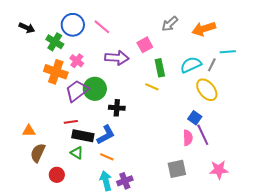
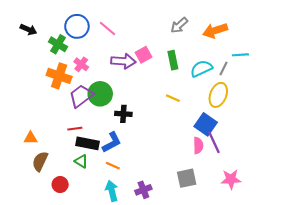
pink square: (145, 45) -> (143, 55), moved
green rectangle: (160, 68) -> (173, 60), moved
yellow line: (152, 87) -> (173, 98), moved
yellow ellipse: (207, 90) -> (218, 95), turned 60
blue square: (195, 118) -> (206, 124), size x1.5
purple cross: (125, 181) -> (143, 190), moved

